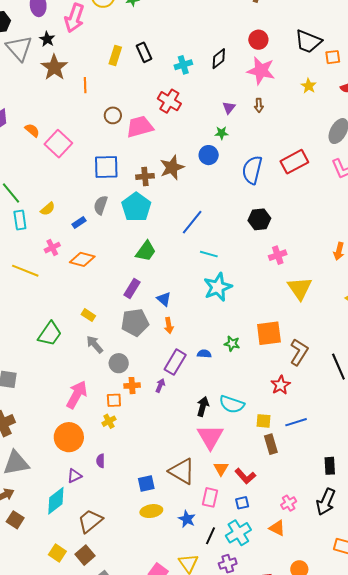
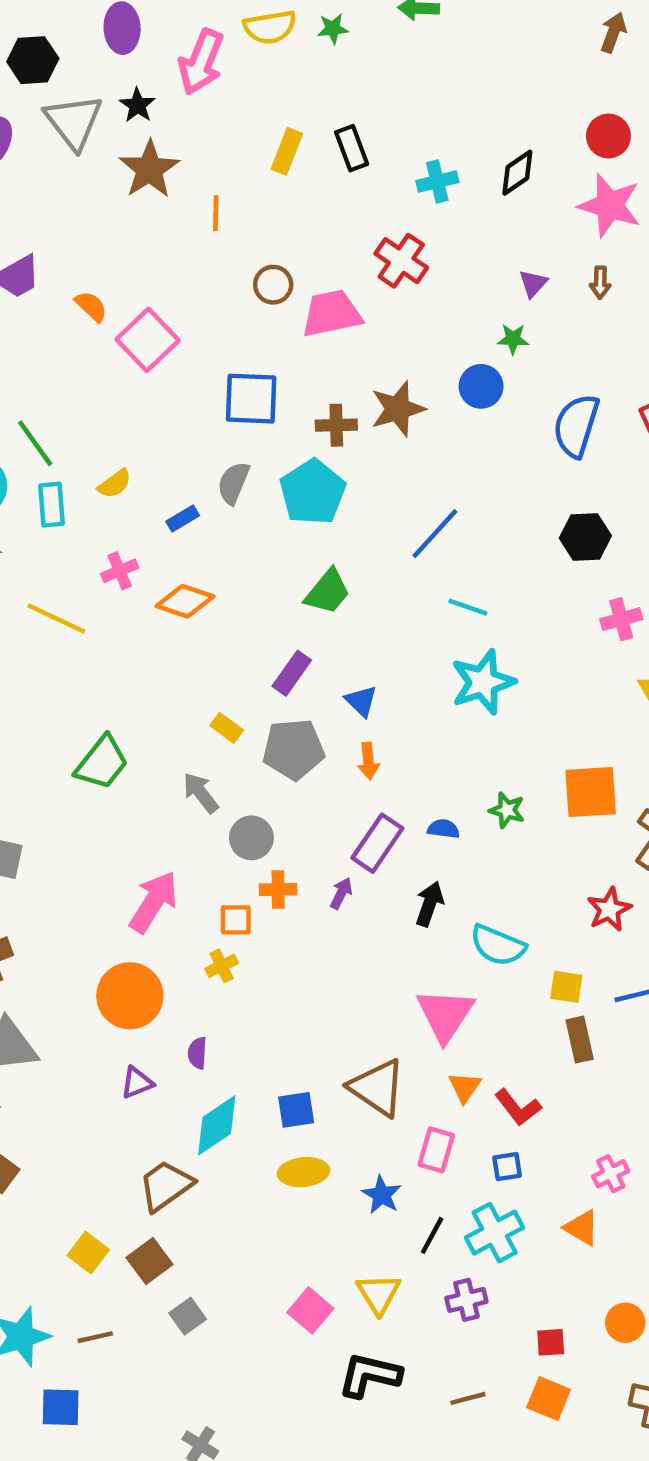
yellow rectangle: (88, 315) -> (227, 728), moved
black arrow: (203, 407) -> (429, 904), moved
cyan diamond: (56, 501) -> (217, 1125), moved

